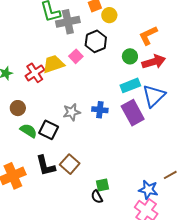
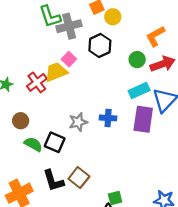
pink square: (76, 56) -> (69, 59), moved
purple rectangle: (133, 113) -> (143, 119), turned 40

